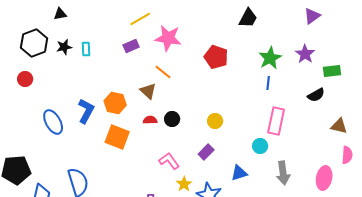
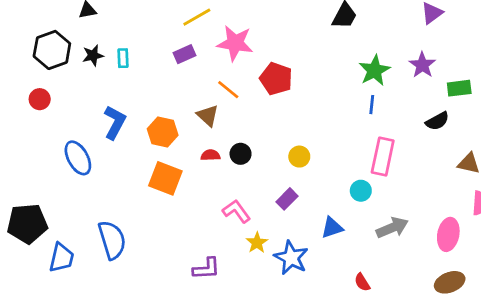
red pentagon: (216, 57) -> (276, 79), moved
blue L-shape: (86, 111) -> (115, 122), moved
gray arrow: (283, 173) -> (392, 228), turned -105

